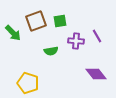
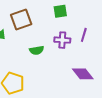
green square: (60, 21) -> (60, 11), moved
purple line: (97, 36) -> (84, 35), turned 48

